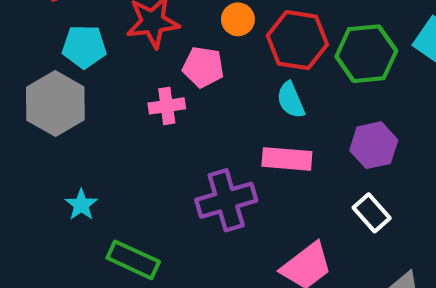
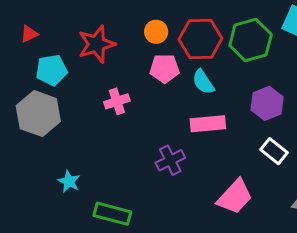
pink pentagon: (203, 67) -> (165, 68), moved
purple cross: (226, 200) -> (170, 160), size x0.7

